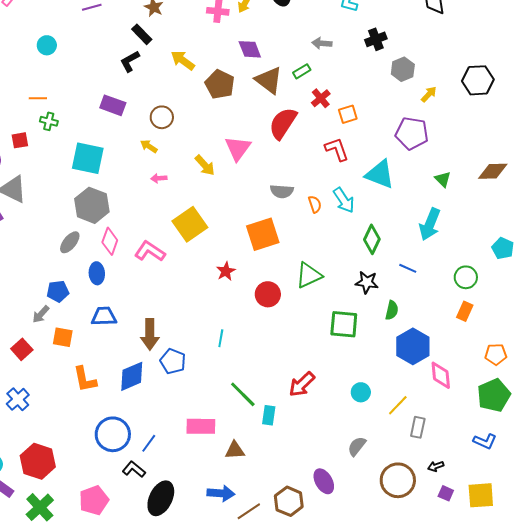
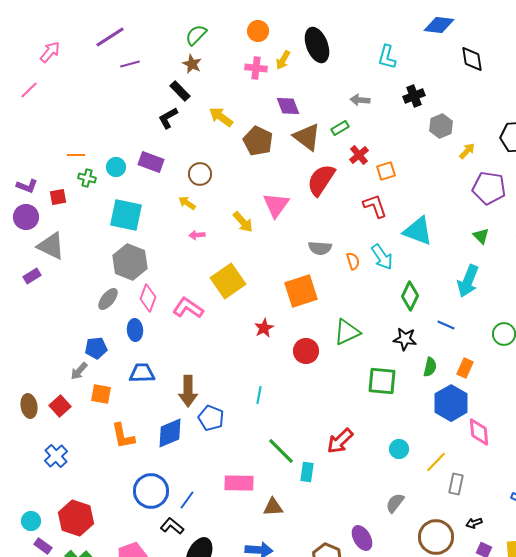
cyan circle: (47, 45) -> (116, 167), moved
purple pentagon: (412, 133) -> (489, 188), moved
orange rectangle: (465, 311) -> (465, 368), moved

